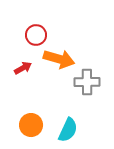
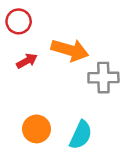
red circle: (36, 35) -> (19, 21), moved

